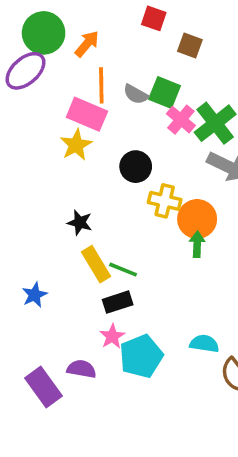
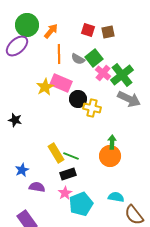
red square: (154, 18) -> (88, 30), moved
brown square: (190, 46) -> (108, 32), turned -32
green square: (165, 93) -> (94, 58), turned 30
pink rectangle: (87, 114) -> (61, 83), moved
yellow cross: (165, 201) -> (92, 108), moved
orange circle: (197, 219) -> (110, 156), moved
black star: (80, 223) -> (15, 120), moved
purple semicircle: (81, 369) -> (37, 187), moved

